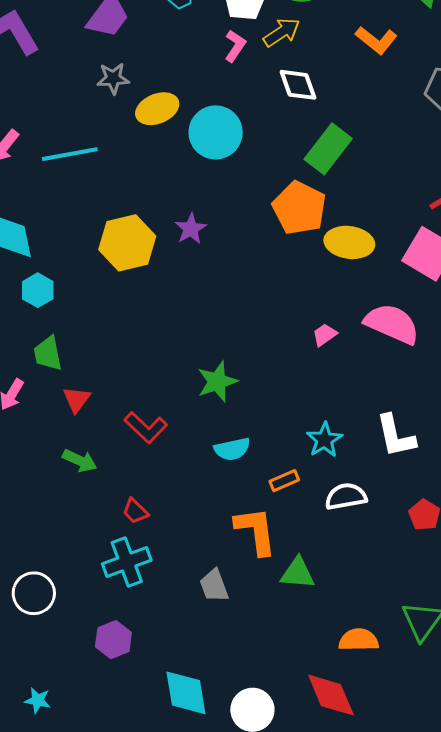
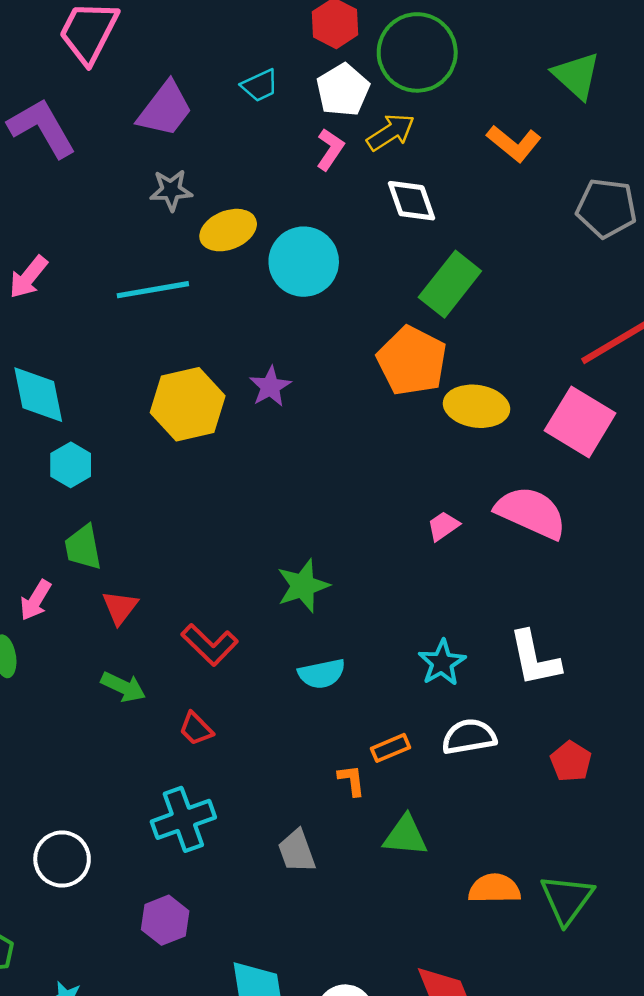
cyan line: (70, 154) -> (153, 290), moved
orange rectangle: (284, 481) -> (390, 748), moved
red trapezoid: (135, 511) -> (196, 729), moved
orange L-shape: (256, 531) -> (351, 780), size x0.5
orange semicircle: (359, 640) -> (494, 889), moved

